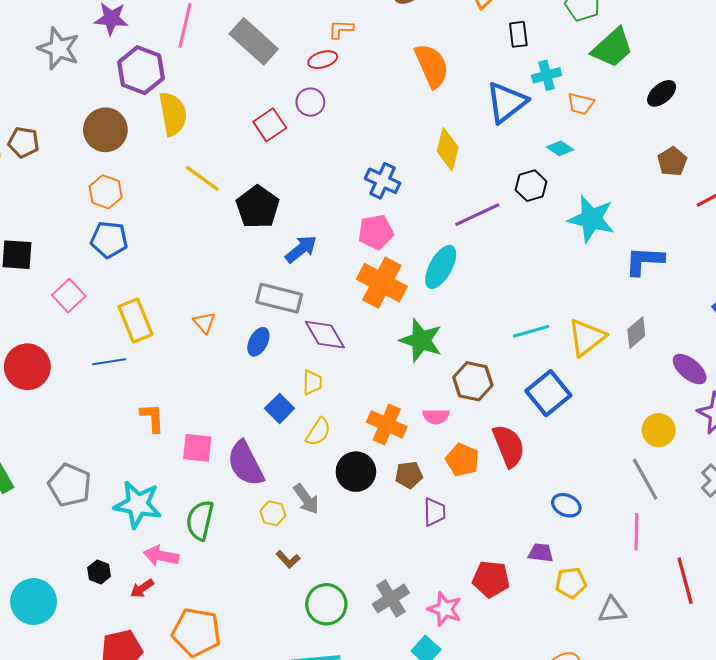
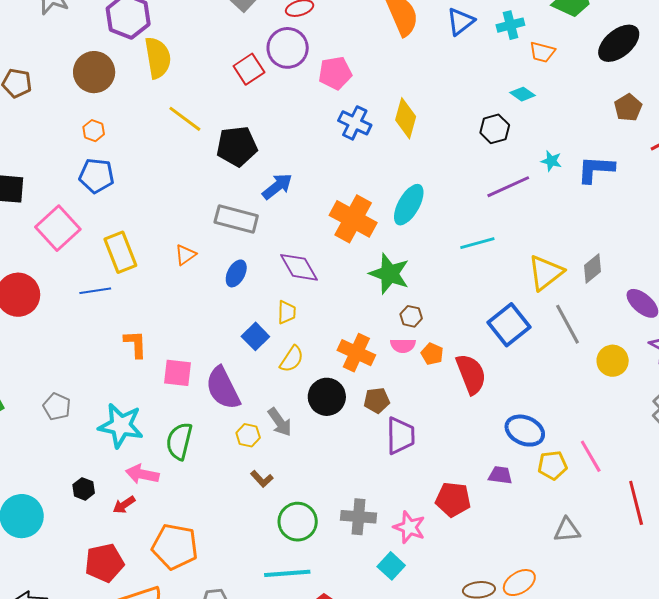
black ellipse: (662, 93) -> (619, 43), size x1.5
purple circle: (310, 102) -> (288, 48), size x1.5
blue triangle: (506, 102) -> (461, 21), moved, size x0.7
yellow diamond: (448, 149) -> (406, 118), moved
orange hexagon: (106, 192) -> (94, 131), size x0.7
black pentagon: (258, 207) -> (237, 146), turned 30
purple line: (477, 215) -> (508, 187), moved
cyan star: (591, 219) -> (551, 161), size x0.5
pink pentagon: (376, 232) -> (335, 73), moved
blue L-shape: (644, 261) -> (596, 169), moved
pink square: (69, 296) -> (58, 228), size x1.4
gray rectangle: (279, 298) -> (236, 219), moved
orange triangle: (204, 323) -> (185, 255), turned 35
cyan line: (531, 331) -> (477, 243), moved
brown hexagon: (473, 381) -> (411, 316), moved, size x0.6
orange pentagon: (462, 460) -> (432, 354), moved, size x0.7
gray line: (645, 479) -> (567, 324), moved
gray pentagon: (70, 485) -> (57, 407), size x0.7
blue ellipse: (566, 505) -> (525, 431), size x1.4
purple trapezoid: (434, 512) -> (400, 436), size x1.4
pink line: (636, 532) -> (591, 456), turned -32
yellow pentagon: (571, 583) -> (553, 465), moved
gray cross: (391, 598) -> (359, 517), turned 36

